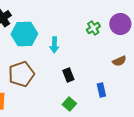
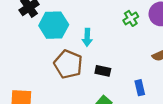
brown pentagon: (21, 74) -> (68, 64), moved, turned -30
black rectangle: (68, 75) -> (103, 71), turned -56

